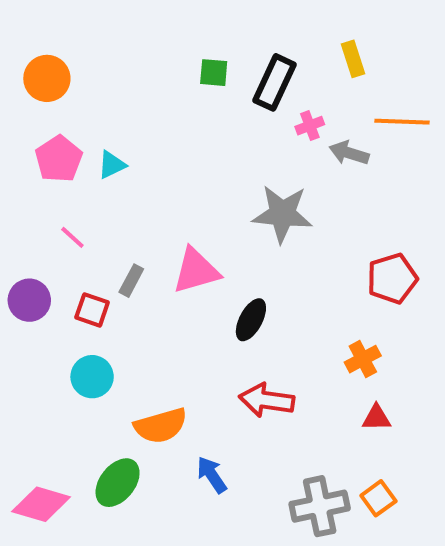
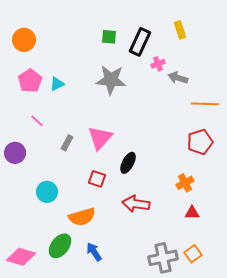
orange line: (402, 122) -> (205, 104), moved
gray star: (282, 214) -> (111, 80), moved
pink triangle: (196, 271) -> (100, 138), turned -32
red square: (92, 310) -> (97, 179), moved
blue arrow: (212, 475) -> (94, 252), moved

